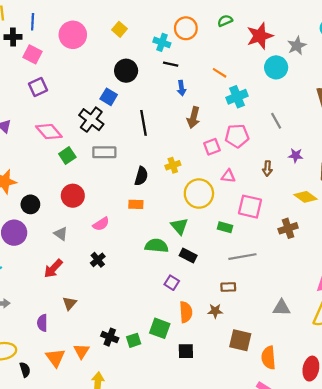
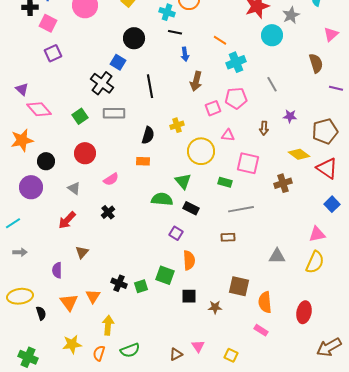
pink diamond: (49, 132) -> (39, 109), moved
brown star: (215, 311) -> (215, 307), moved

